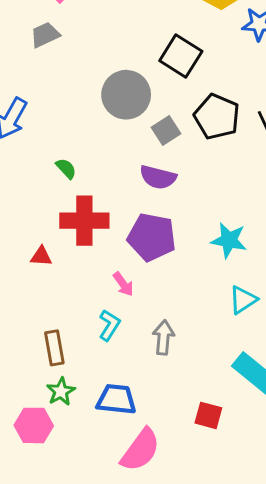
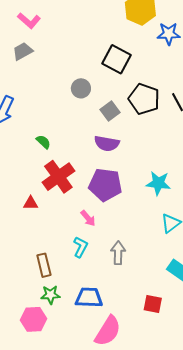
gray circle: (126, 95) -> (81, 88), size x0.6
red cross: (84, 221) -> (58, 177), turned -32
green star: (61, 391) -> (50, 295), turned 30

